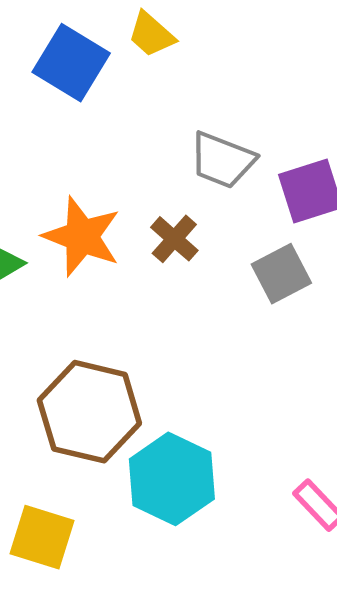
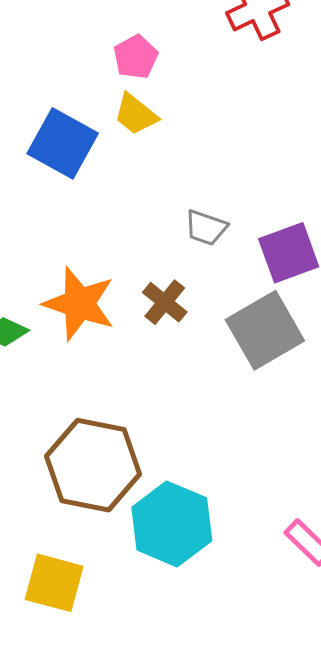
gray trapezoid: (222, 160) -> (206, 228), size x0.7
gray square: (281, 274) -> (265, 330), size x1.4

